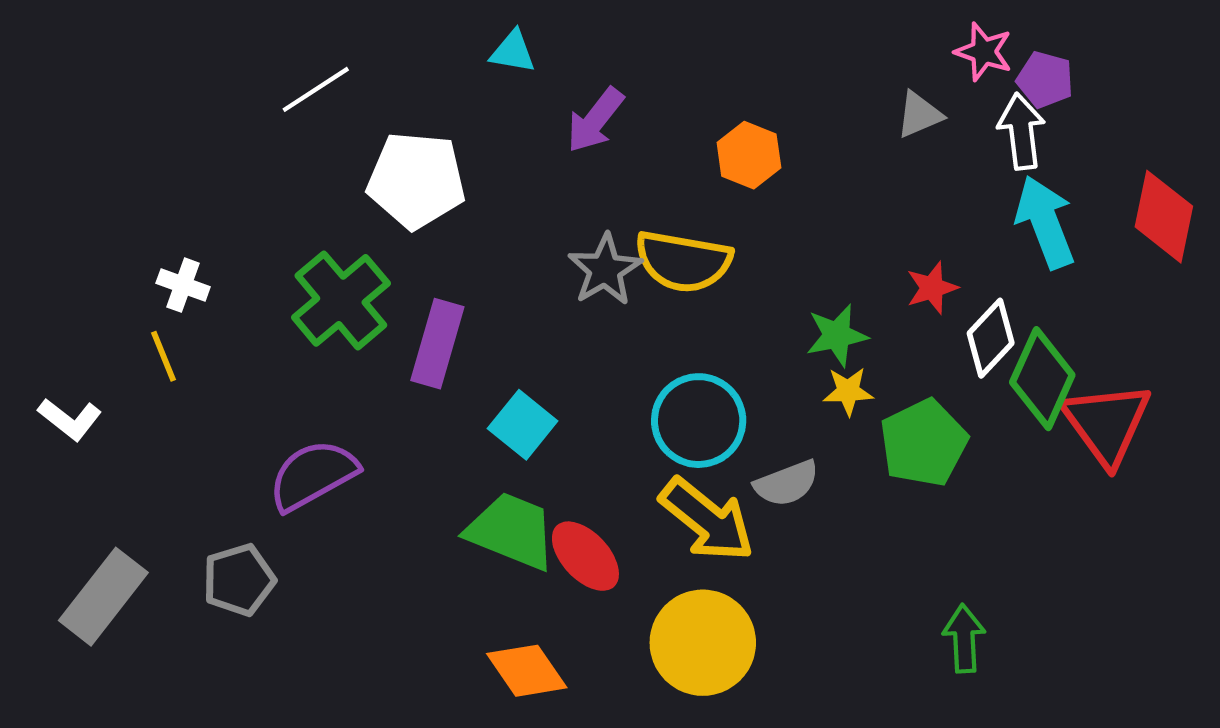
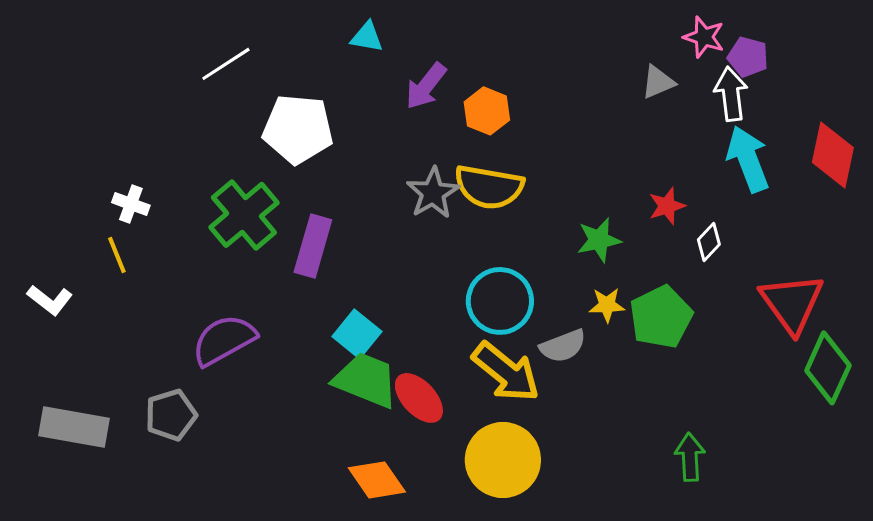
orange hexagon: (749, 155) -> (487, 111), moved
white diamond: (991, 338) -> (709, 242), size x0.7
green diamond: (1042, 379) -> (828, 368), moved
yellow star: (848, 391) -> (607, 305), moved
cyan square: (523, 425) -> (357, 334), moved
gray rectangle: (103, 597) -> (74, 427), turned 62

